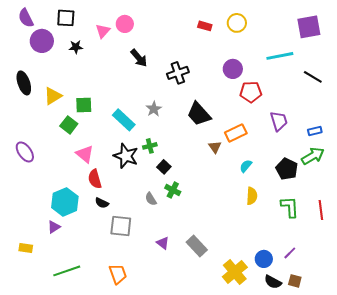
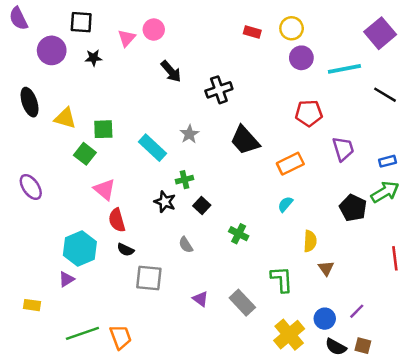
purple semicircle: (26, 18) -> (18, 18), moved
purple square: (309, 27) -> (380, 33), turned -30
purple circle: (233, 69) -> (301, 58), moved
yellow triangle: (53, 96) -> (65, 118), turned 48
brown triangle: (215, 147) -> (326, 268), moved
black star: (126, 156) -> (165, 202), moved, size x0.7
cyan semicircle: (246, 166) -> (285, 204), moved
green cross: (173, 190) -> (239, 234), moved
green L-shape: (290, 207) -> (282, 279), moved
orange trapezoid: (118, 274) -> (121, 337), moved

